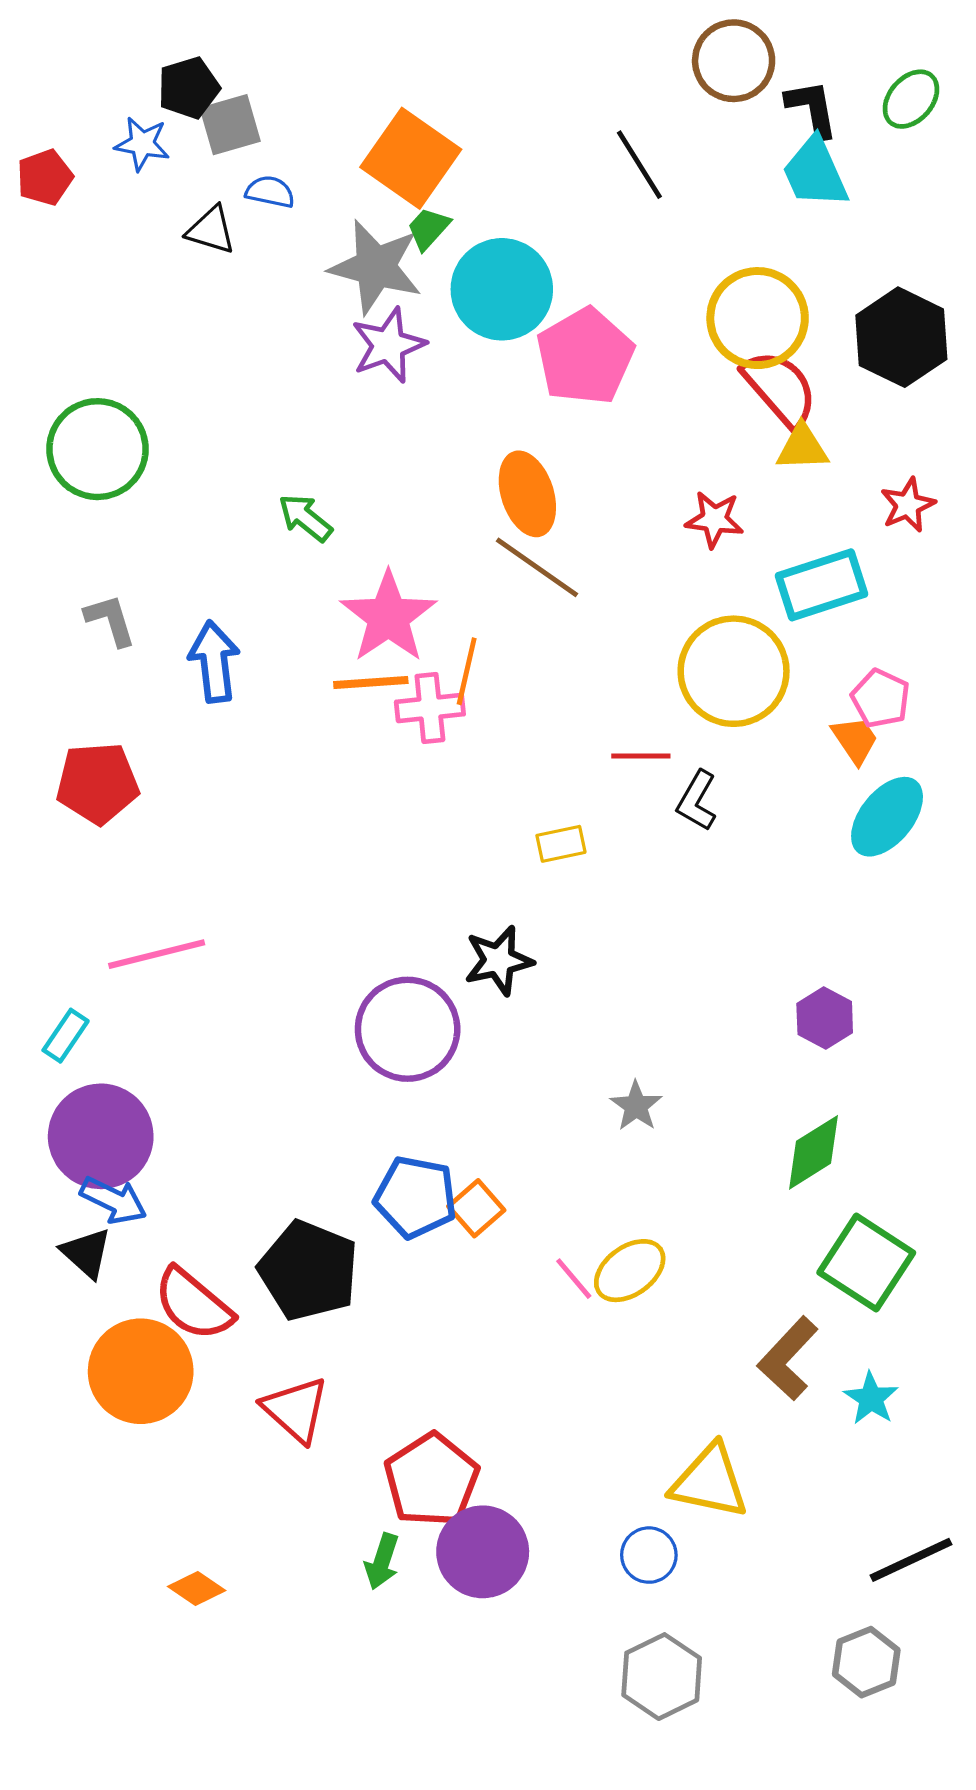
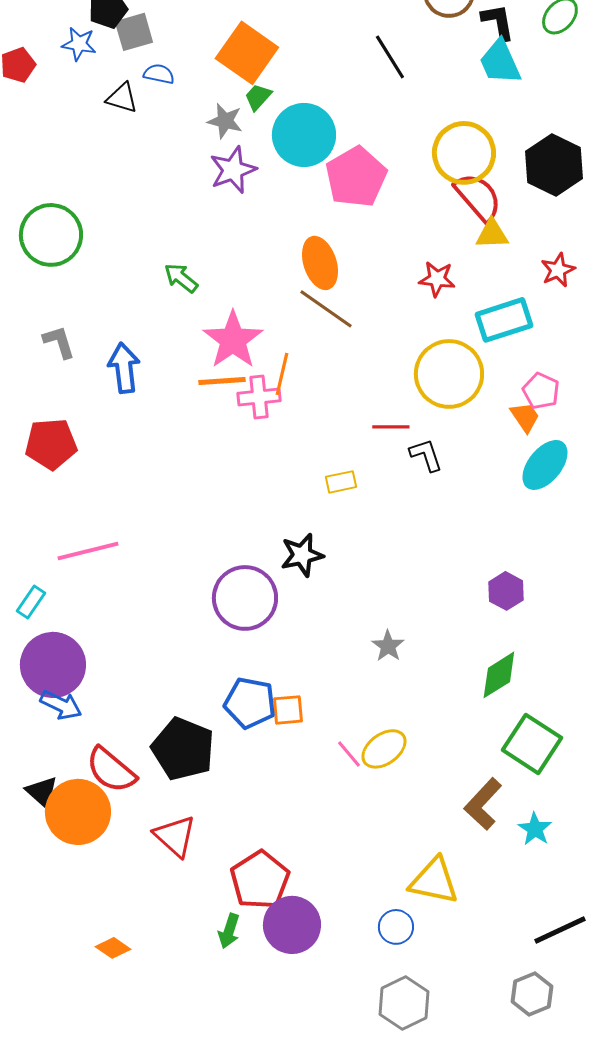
gray star: (376, 267) -> (225, 121), size x0.6
black L-shape: (697, 801) -> (426, 455), turned 132
orange square: (476, 1208) -> (288, 710), turned 36
black triangle: (86, 1253) -> (42, 792), moved

